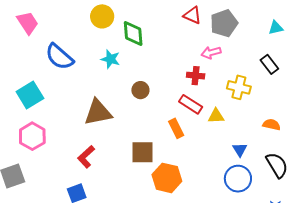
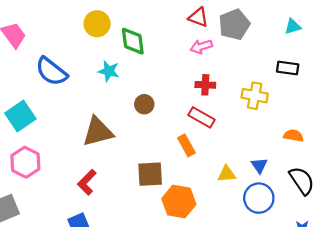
pink arrow: (211, 53) -> (201, 47), moved
black rectangle: (269, 64) -> (288, 68), turned -42
yellow triangle: (216, 116) -> (227, 174), moved

